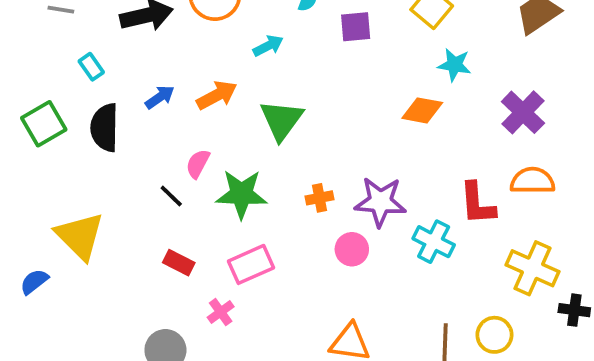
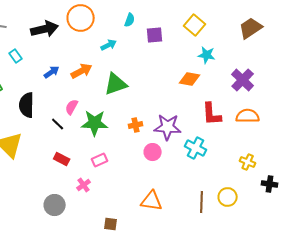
green triangle: (281, 120) -> (116, 84), turned 35
black semicircle: (105, 128) -> (27, 105), moved
red L-shape: (477, 204) -> (212, 114), moved
pink rectangle: (251, 264) -> (100, 160), size x0.7
yellow cross: (532, 268) -> (248, 162), size x0.6

